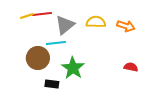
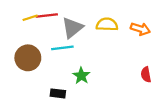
brown circle: (38, 58) -> (28, 58), moved
red semicircle: (131, 67) -> (146, 75), turned -112
green star: (73, 68) -> (81, 76), size x0.7

